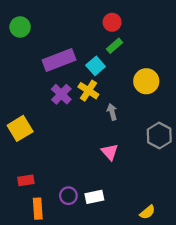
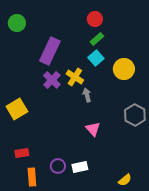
purple rectangle: (59, 60) -> (50, 51), turned -44
cyan square: (96, 66) -> (96, 58), moved
gray arrow: (112, 112) -> (87, 95), moved

